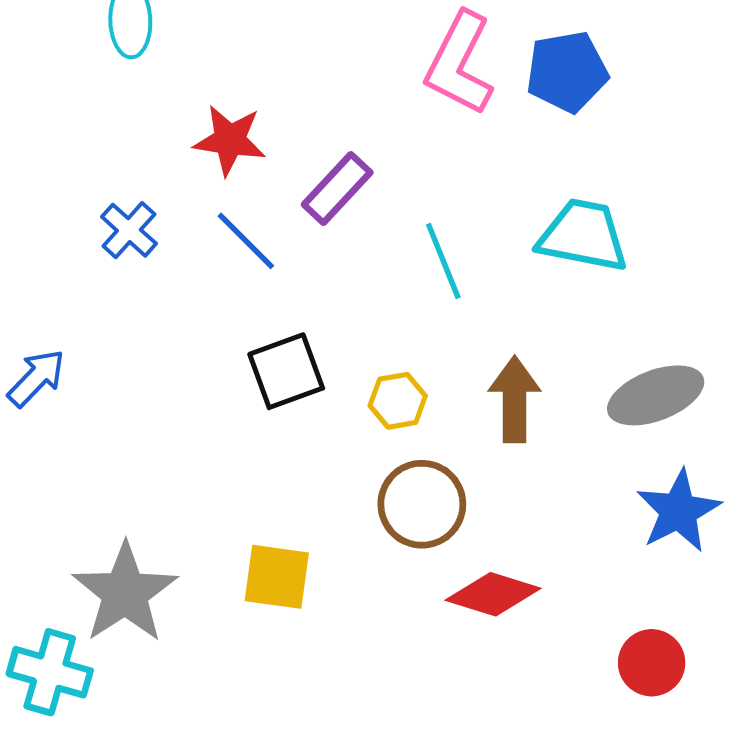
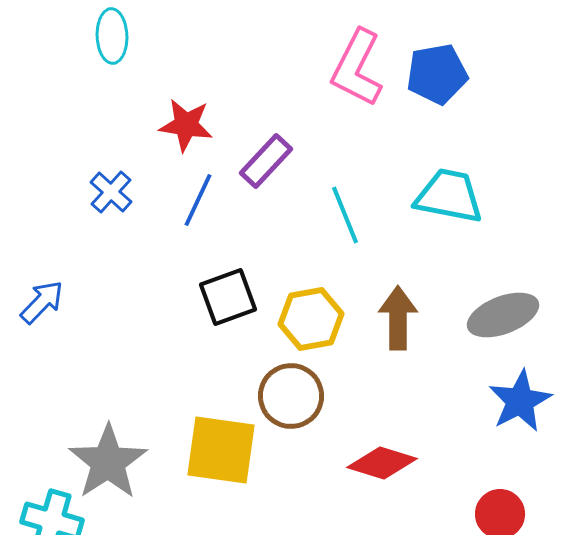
blue line: (246, 241) -> (198, 200), turned 70
yellow hexagon: (398, 401) -> (311, 319), size x1.5
brown circle: (422, 504) -> (291, 396), moved
yellow square: (277, 577) -> (221, 450), size x1.4

